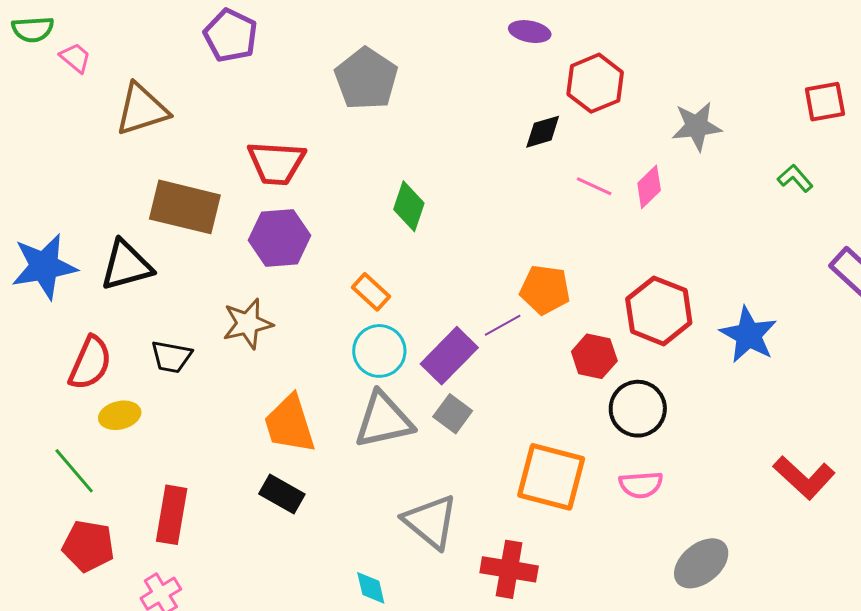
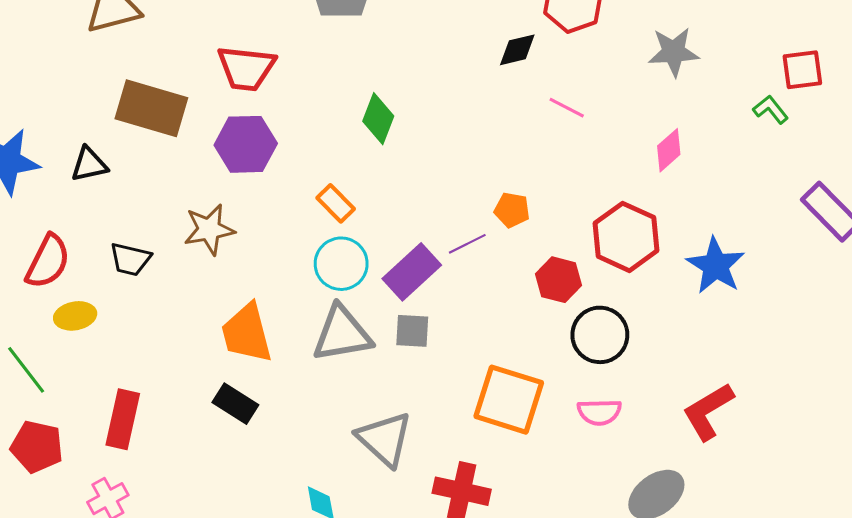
red square: (825, 102) -> (802, 70), moved
pink diamond: (649, 187) -> (669, 150), moved
black triangle: (126, 265) -> (89, 164), size x0.7
orange pentagon: (545, 290) -> (512, 210), size x0.7
gray square: (453, 414) -> (412, 331), turned -36
red L-shape: (804, 477) -> (708, 411), moved, turned 104

